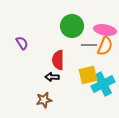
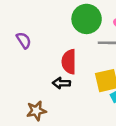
brown star: (44, 100) -> (36, 111), moved

